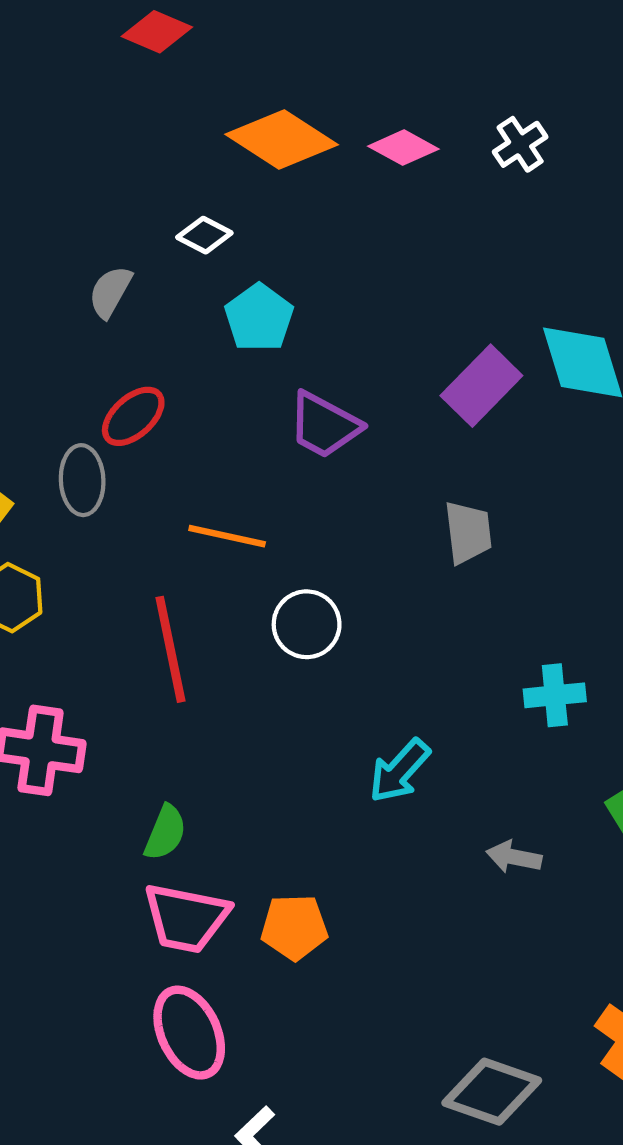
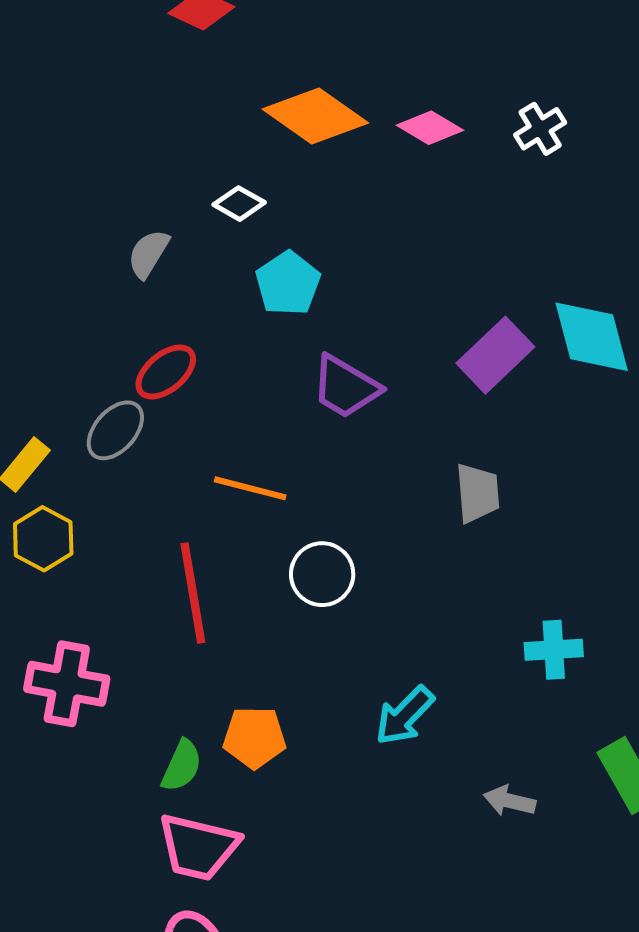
gray ellipse: (82, 480) -> (115, 430), turned 42
orange pentagon: (294, 927) -> (254, 737), moved

